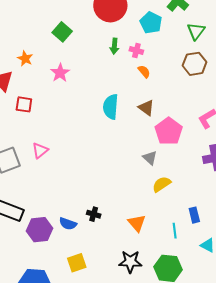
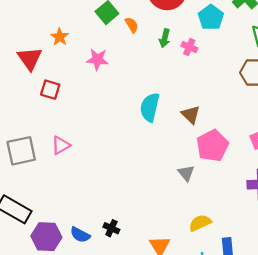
orange semicircle: (144, 72) -> (132, 25), moved
pink star: (60, 73) -> (97, 59), turned 30
yellow semicircle: (162, 184) -> (200, 223), moved

